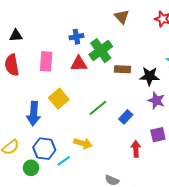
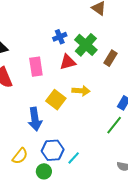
brown rectangle: (122, 69) -> (111, 58), turned -49
green line: (98, 108) -> (114, 125), moved
yellow arrow: (83, 143) -> (81, 91), moved

